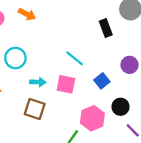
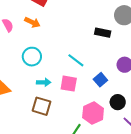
black rectangle: (106, 28) -> (103, 33), turned -56
cyan circle: (15, 58) -> (32, 57), moved

